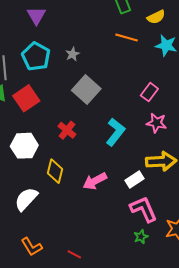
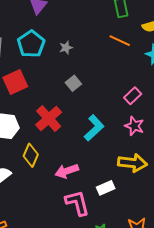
gray square: (86, 90) -> (73, 83), size x0.6
red cross: (67, 130) -> (49, 119), size x1.5
white rectangle: (134, 180) -> (106, 188), moved
pink L-shape: (144, 209) -> (77, 203), moved

